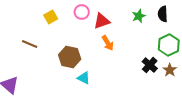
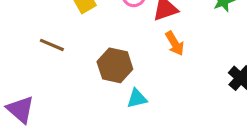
cyan triangle: (84, 78) -> (137, 98), turned -40

